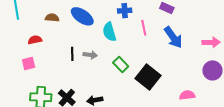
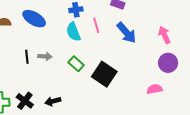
cyan semicircle: (109, 32) -> (73, 32), moved
pink arrow: (211, 42) -> (164, 35), turned -108
pink semicircle: (187, 95) -> (155, 89), moved

